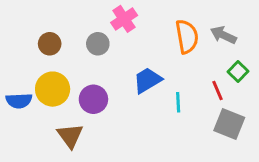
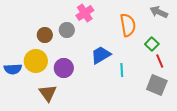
gray arrow: (223, 35) -> (159, 12), moved
brown circle: (50, 44) -> (45, 35), moved
green square: (238, 72) -> (152, 44), moved
red line: (218, 90) -> (160, 61), moved

